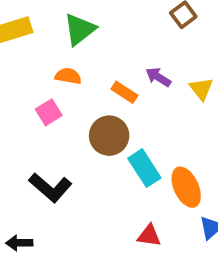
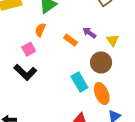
orange semicircle: (68, 76) -> (40, 30), turned -80
brown circle: (109, 136) -> (101, 62), moved
black L-shape: (50, 187) -> (25, 72), moved

